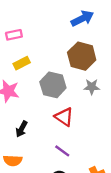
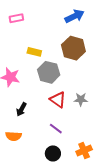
pink rectangle: (14, 35) -> (16, 18), moved
yellow rectangle: (22, 63) -> (34, 52), moved, turned 40
gray star: (92, 87) -> (81, 99), moved

